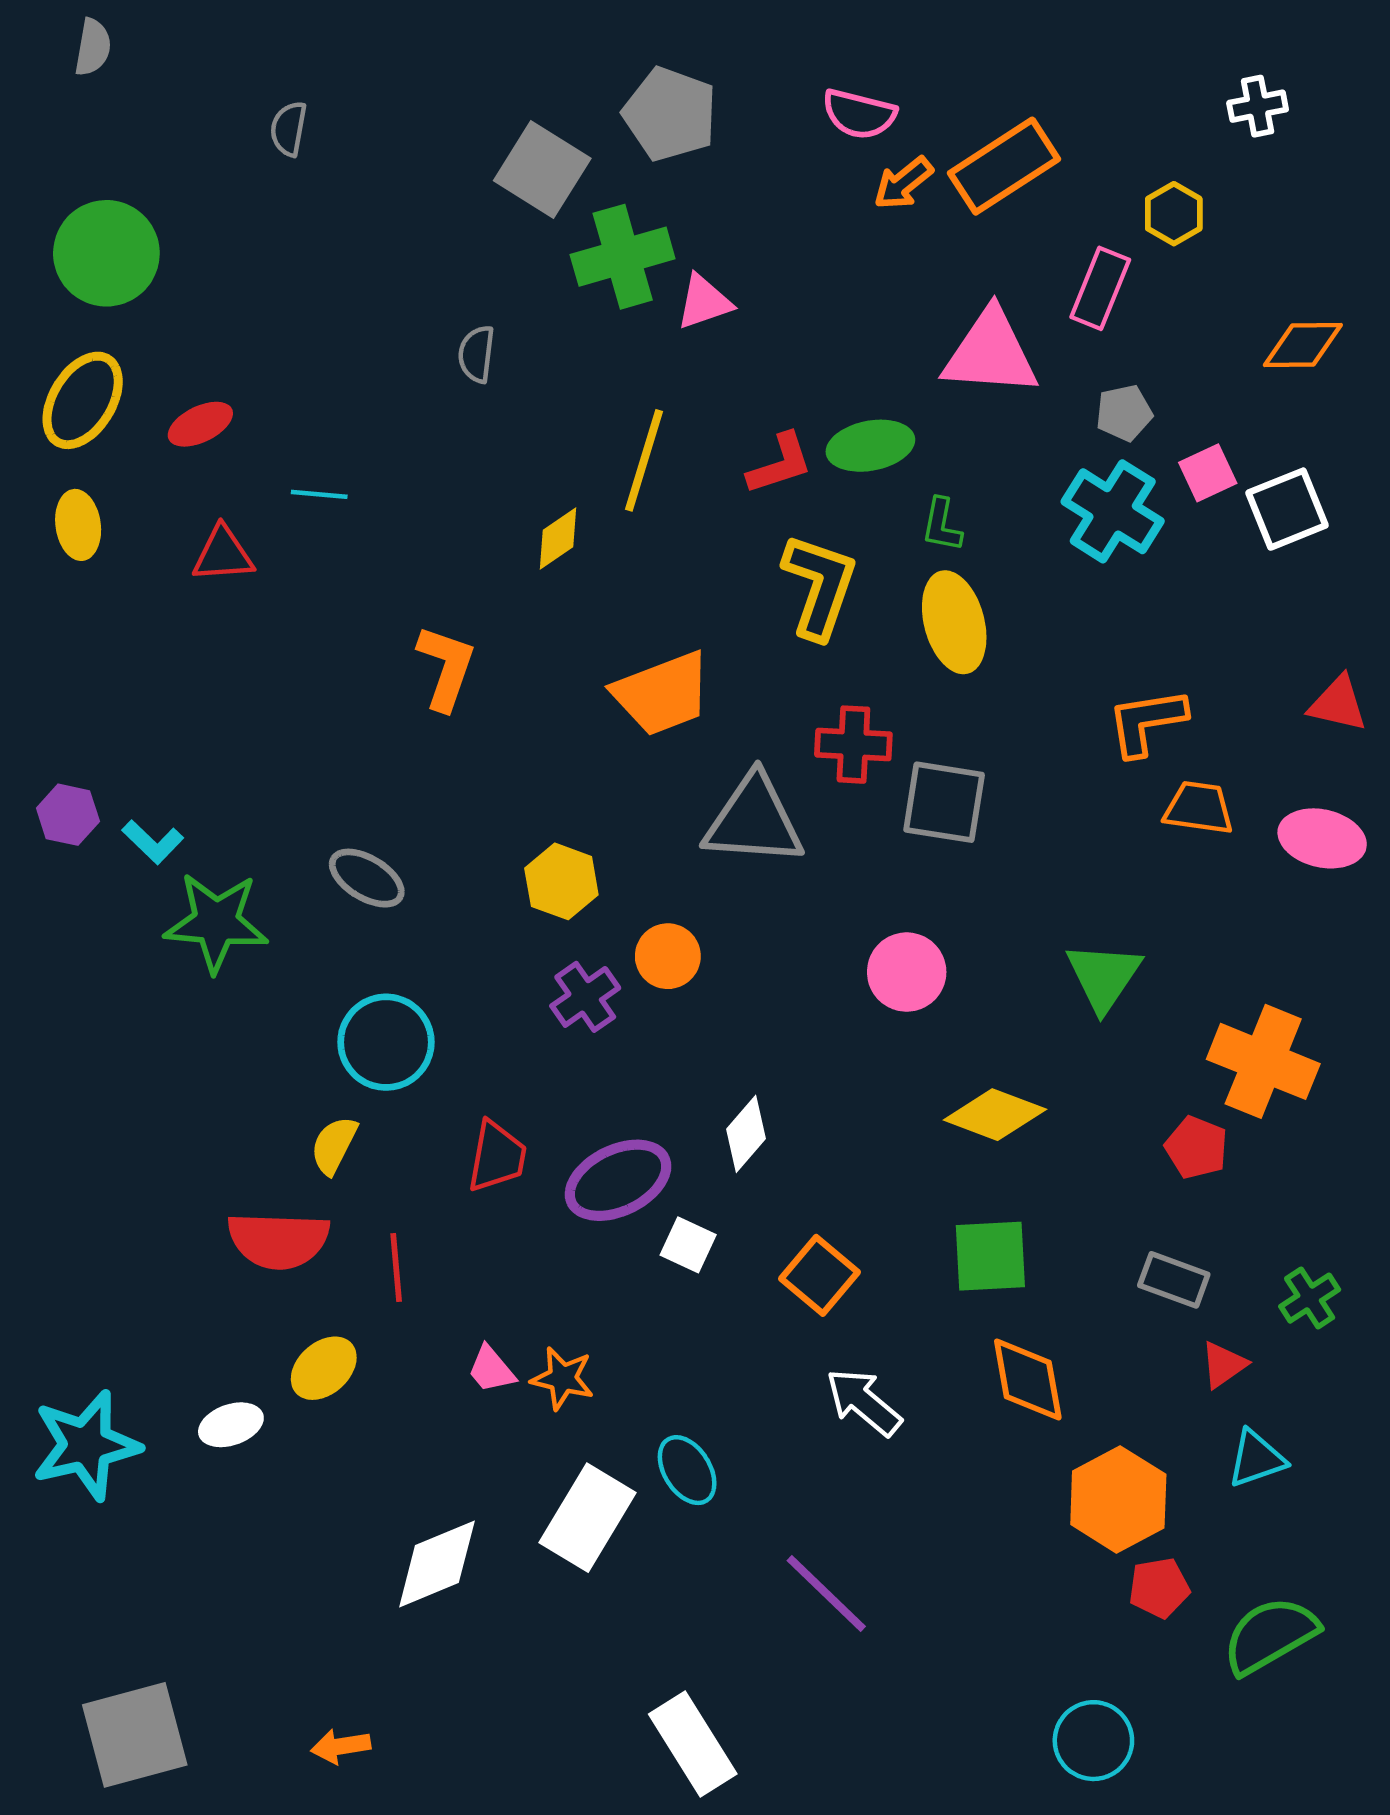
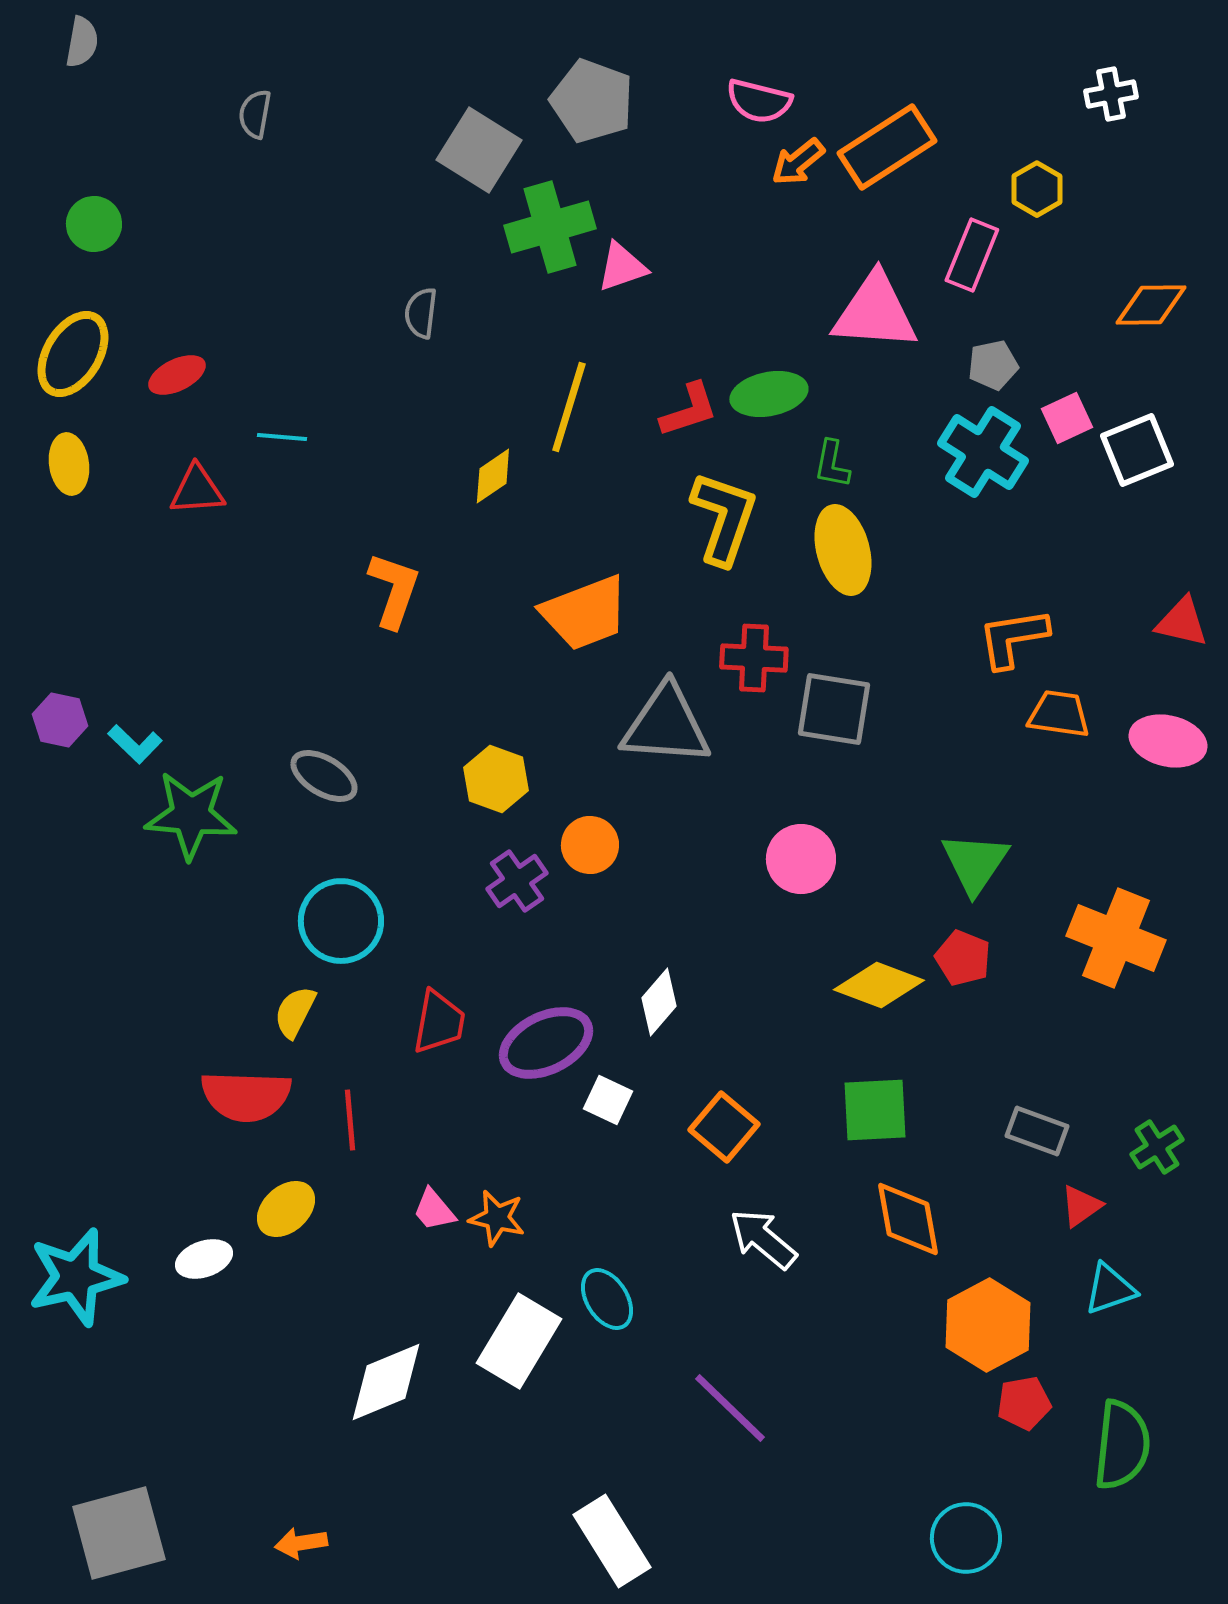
green circle: (106, 253) -> (94, 224), size x0.6
red pentagon: (1196, 1147) -> (963, 958), moved
green semicircle: (1270, 1635) -> (1122, 1445), turned 126

